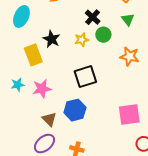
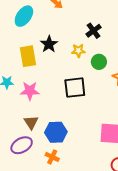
green circle: (103, 35) -> (99, 62), moved
blue hexagon: (75, 110) -> (56, 132), moved

